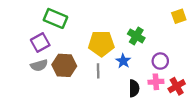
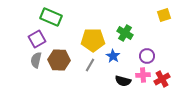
gray semicircle: (39, 65) -> (36, 60), turned 119
gray line: (98, 71) -> (90, 65), turned 32
black semicircle: (134, 88) -> (123, 81), turned 105

